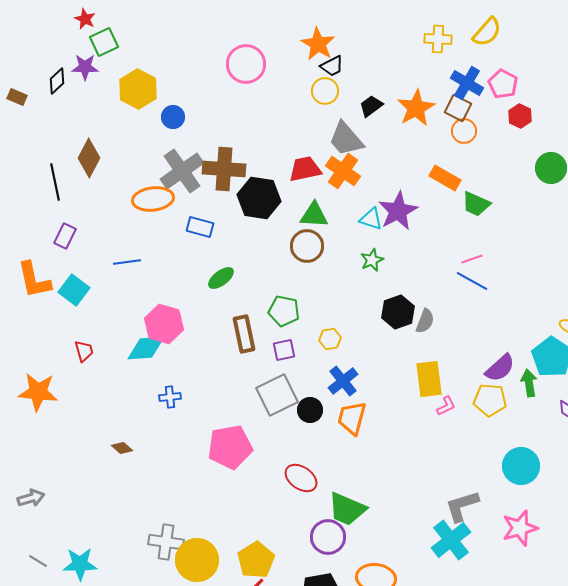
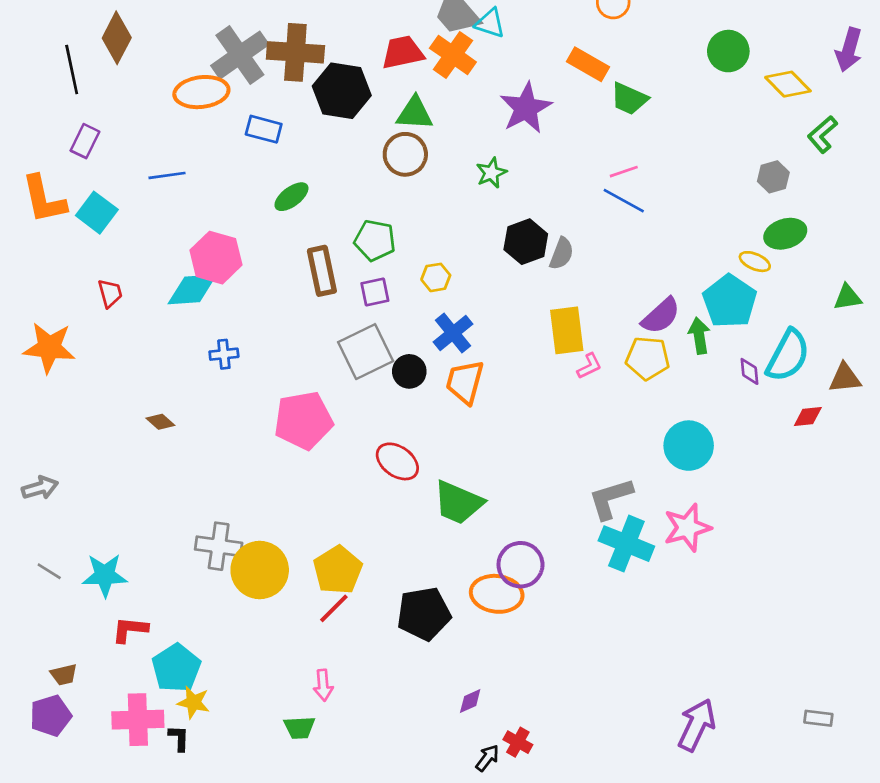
cyan triangle: (371, 219) -> (490, 23), moved
purple circle: (328, 537) -> (520, 565), moved
cyan cross: (451, 540) -> (626, 544), moved, turned -30

